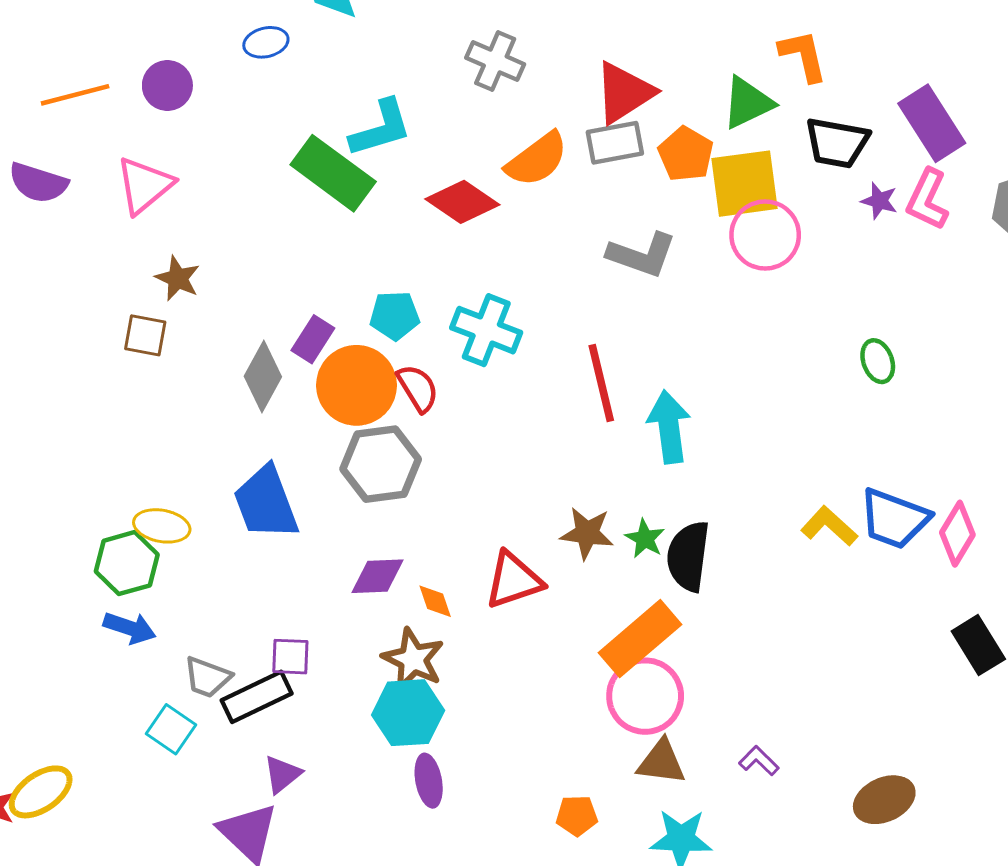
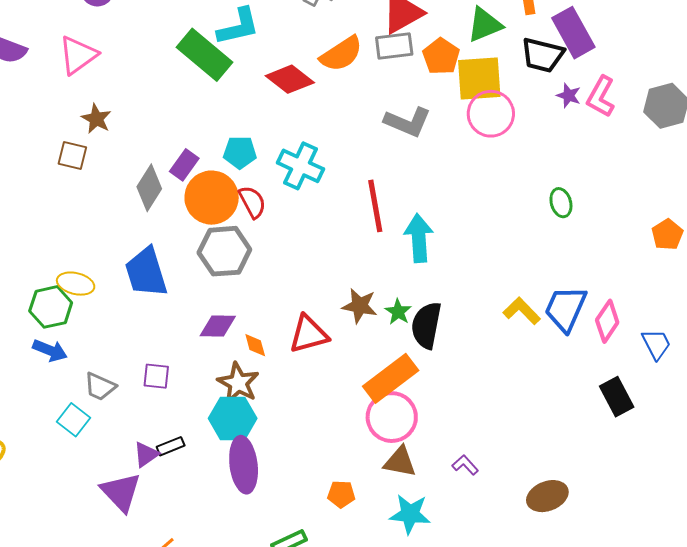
purple rectangle: (932, 123) -> (573, 33), moved
blue trapezoid: (894, 519) -> (566, 309), turned 90
black rectangle: (257, 697) -> (171, 446), moved, size x0.6
purple ellipse: (429, 781) -> (244, 465), size x1.6

